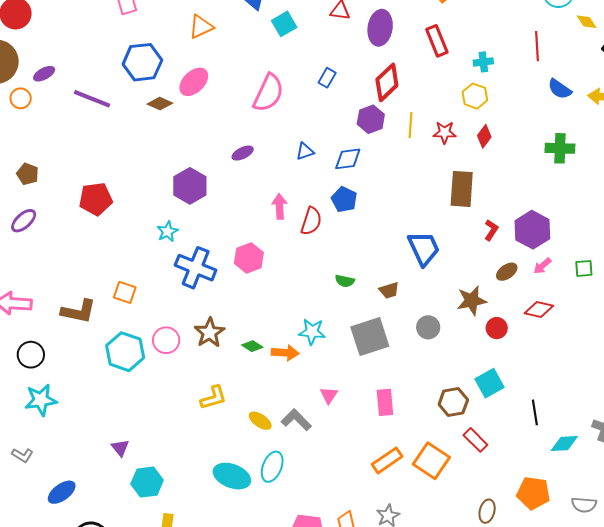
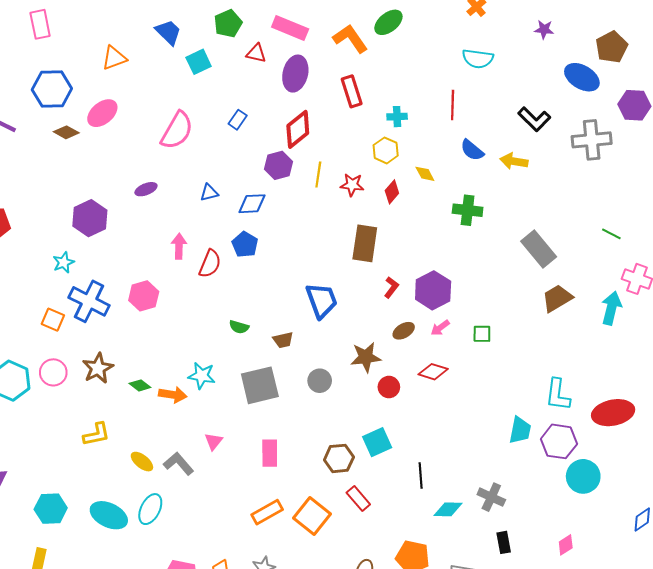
yellow diamond: (587, 22) -> (425, 174), moved
orange square: (125, 292) -> (53, 320), moved
cyan hexagon: (147, 482) -> (51, 509), moved

